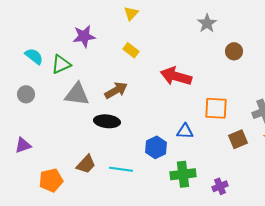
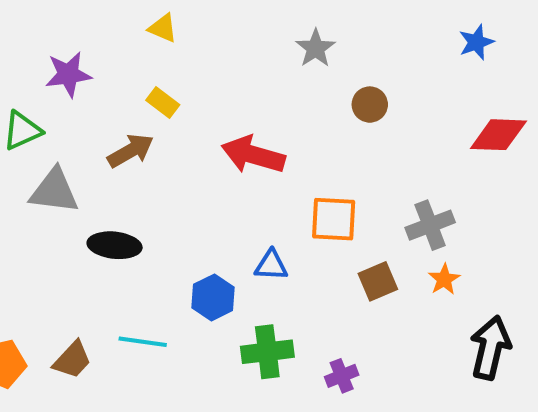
yellow triangle: (131, 13) -> (163, 28), turned -49
brown arrow: (116, 90) -> (131, 151), moved
brown trapezoid: (86, 164) -> (72, 360), moved

